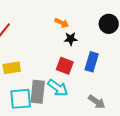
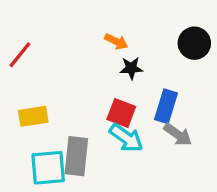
cyan arrow: (58, 88) -> (126, 138), moved
gray arrow: (97, 102) -> (178, 135), moved

